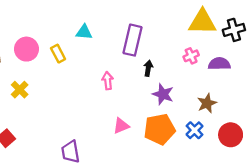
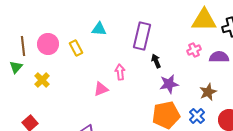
black arrow: (148, 68) -> (156, 61), turned -32
purple star: (163, 94) -> (169, 84), turned -30
pink triangle: (121, 126) -> (101, 89), moved

